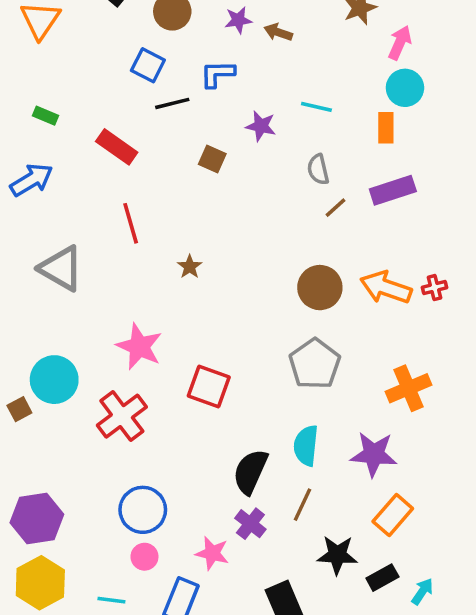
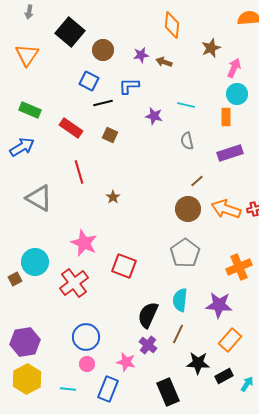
green rectangle: (45, 116) -> (30, 110), size x1.5
brown square: (212, 159) -> (110, 135), moved
brown line: (336, 208) -> (197, 181), moved

